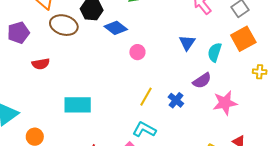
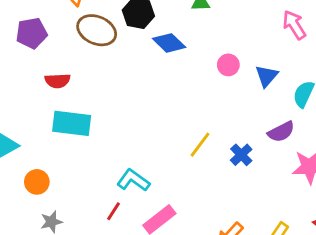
pink circle: (137, 52) -> (228, 65), moved
cyan rectangle: (78, 105) -> (72, 123), moved
cyan L-shape: (144, 130) -> (133, 180), moved

